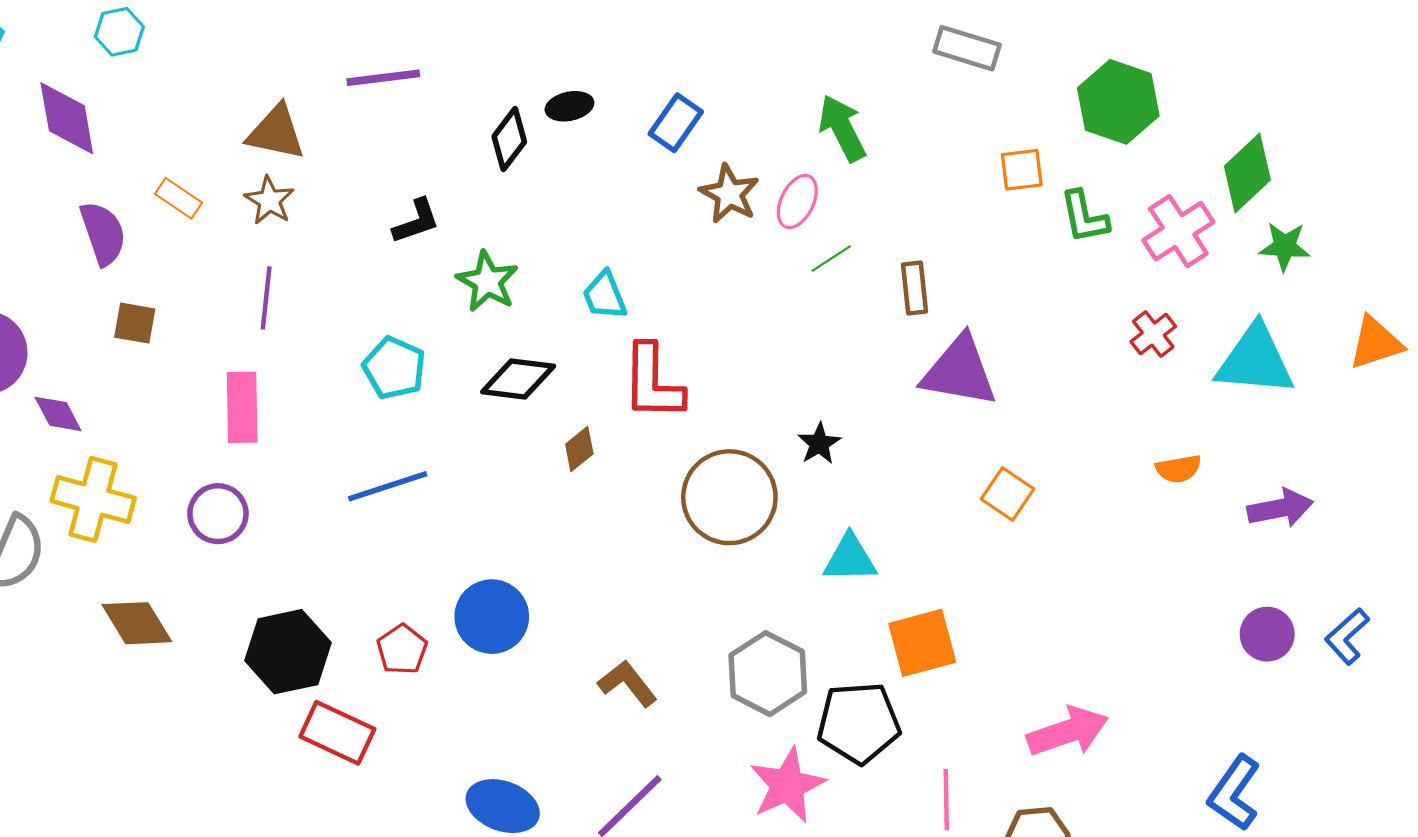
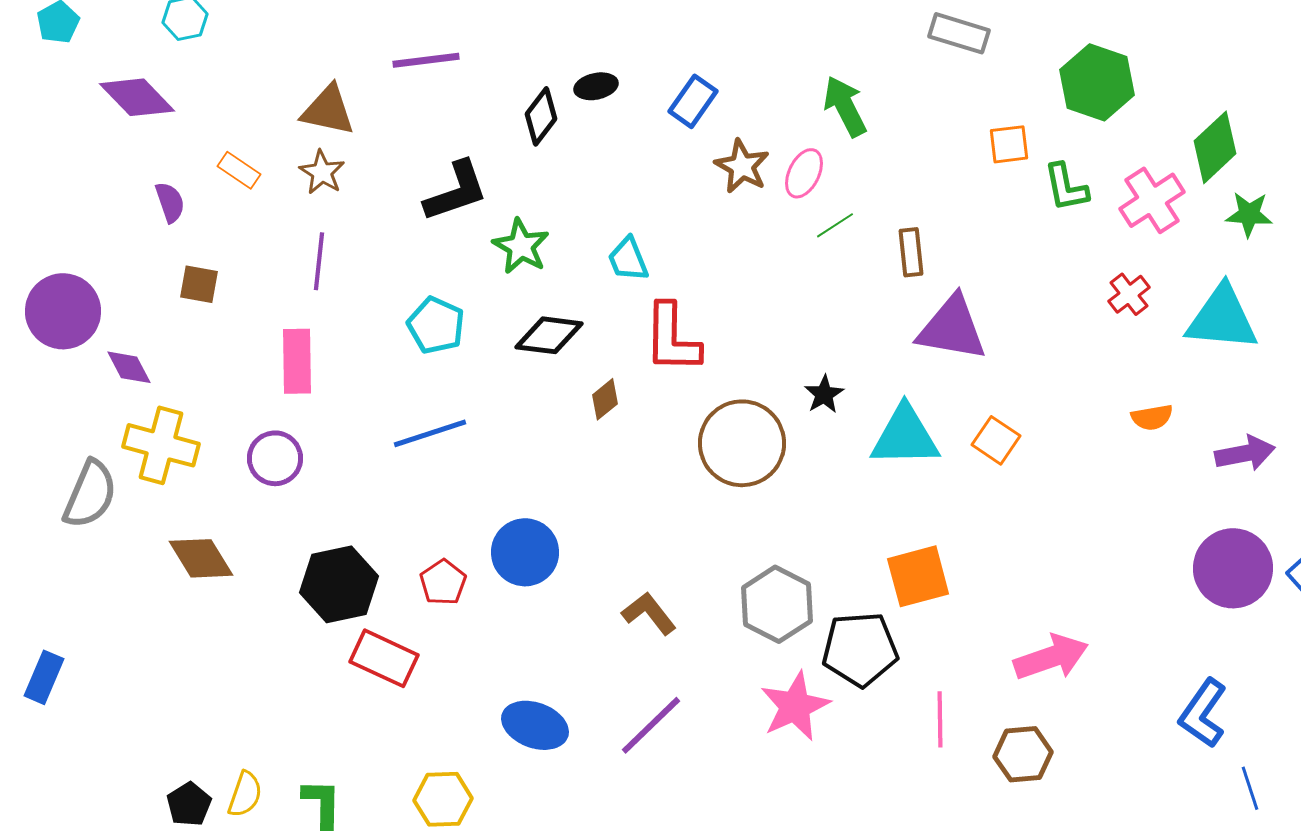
purple diamond: (67, 118) -> (137, 97), turned -34
black L-shape: (416, 221) -> (456, 191), size x1.5
purple semicircle: (103, 233) -> (170, 202), size x0.7
cyan triangle: (850, 559) -> (905, 436), moved, size x1.4
purple circle: (1267, 634) -> (1233, 568), size x1.6

